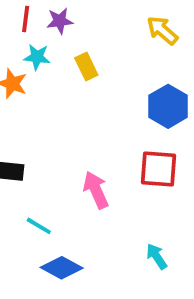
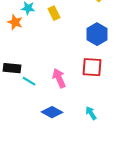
cyan line: (39, 226) -> (29, 81), moved
blue diamond: (62, 268) -> (52, 112), moved

